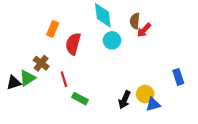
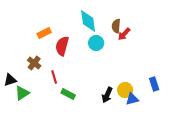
orange rectangle: (53, 29) -> (44, 33), turned 40
blue rectangle: (178, 77) -> (154, 84), moved
green triangle: (27, 78) -> (22, 93), moved

